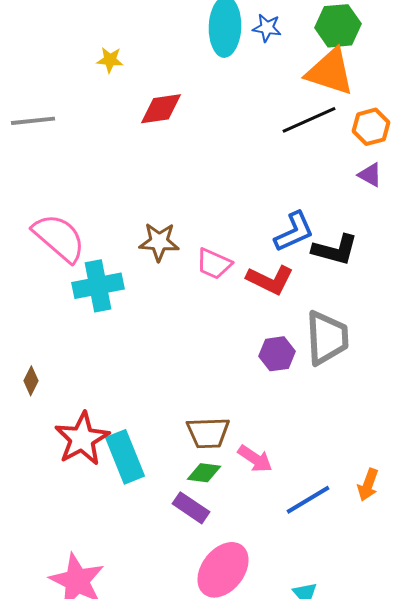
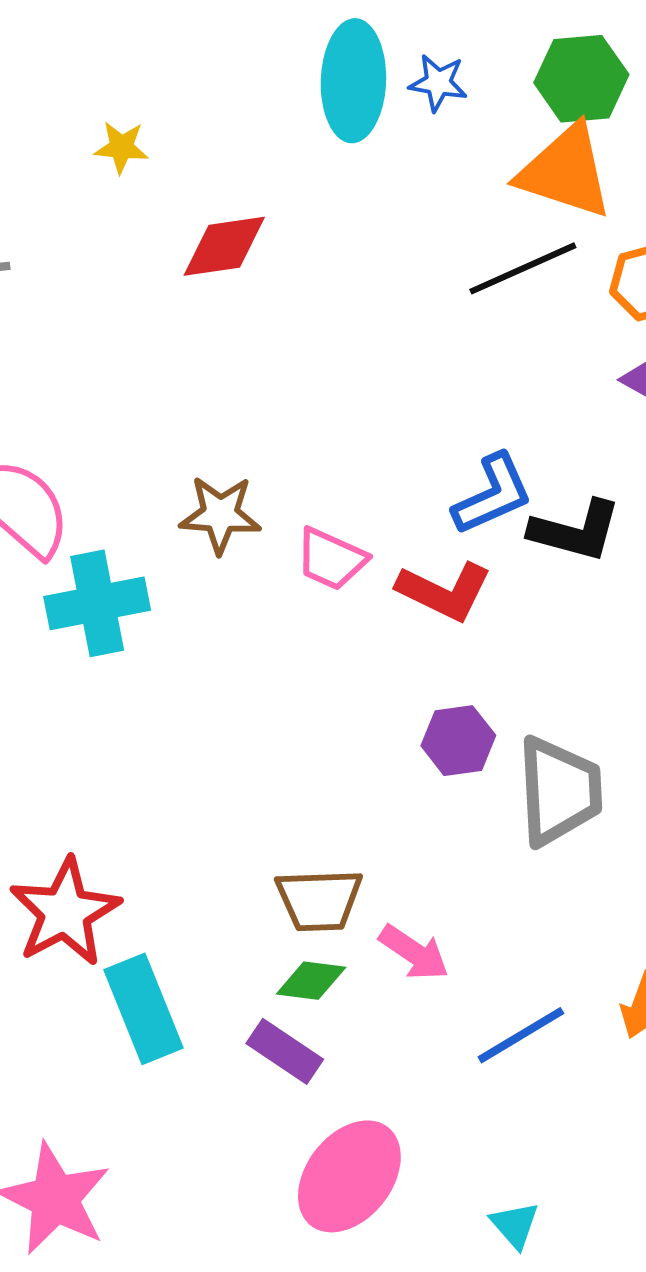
gray trapezoid: (327, 338) -> (559, 791), moved
cyan rectangle: (125, 457) -> (144, 1009), moved

